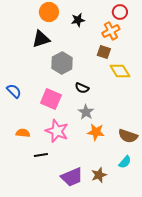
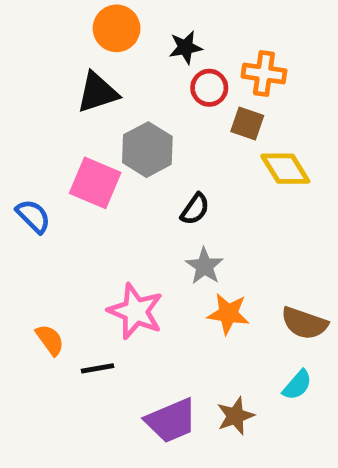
red circle: (120, 12) -> (209, 88), moved
orange cross: (111, 31) -> (264, 73), turned 36
black semicircle: (82, 88) -> (195, 209), turned -80
pink square: (51, 99) -> (95, 183), moved
orange semicircle: (23, 133) -> (50, 340), moved, turned 48

